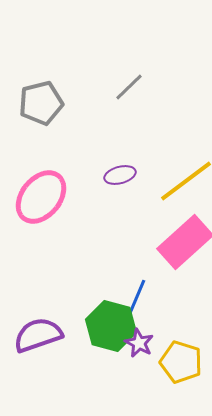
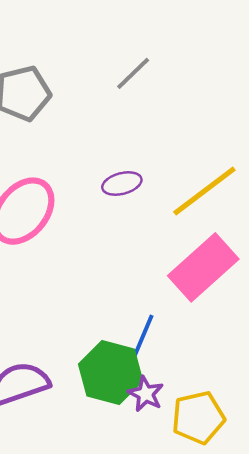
yellow pentagon: (181, 362) -> (198, 418), turned -30

